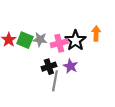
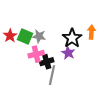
pink cross: (59, 43) -> (36, 54), moved
purple star: (70, 66) -> (68, 53), moved

